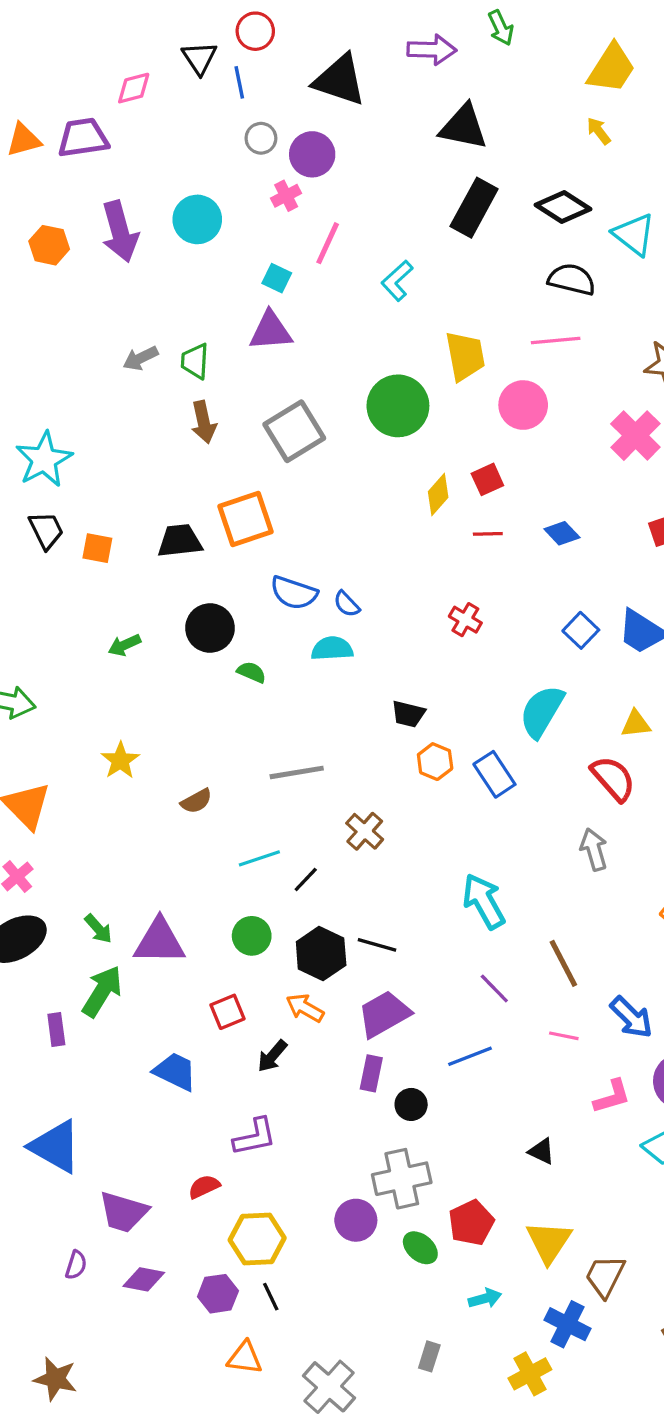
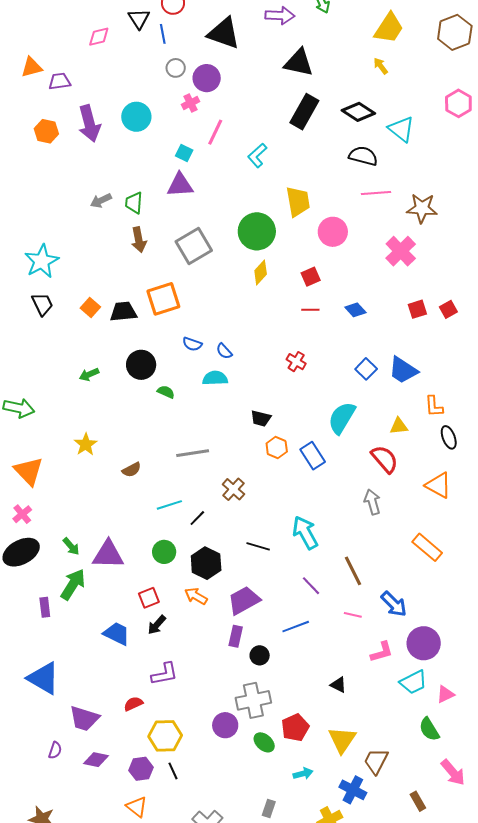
purple trapezoid: (83, 138) -> (60, 81), moved, size x0.7
pink line: (556, 341) -> (376, 193), moved
yellow diamond: (438, 495) -> (261, 272), moved
orange square: (97, 548) -> (90, 308), moved, turned 30
blue semicircle: (294, 593) -> (192, 344), size x0.7
black line: (377, 945) -> (258, 546), moved
black arrow: (272, 1056) -> (157, 625), moved
orange triangle: (245, 1358) -> (137, 807), moved, turned 30

